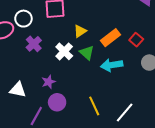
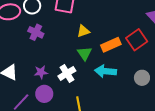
red square: (136, 40) -> (137, 40), moved, size x1.5
purple cross: (34, 44) -> (36, 32), turned -35
white cross: (64, 51) -> (67, 73), moved

